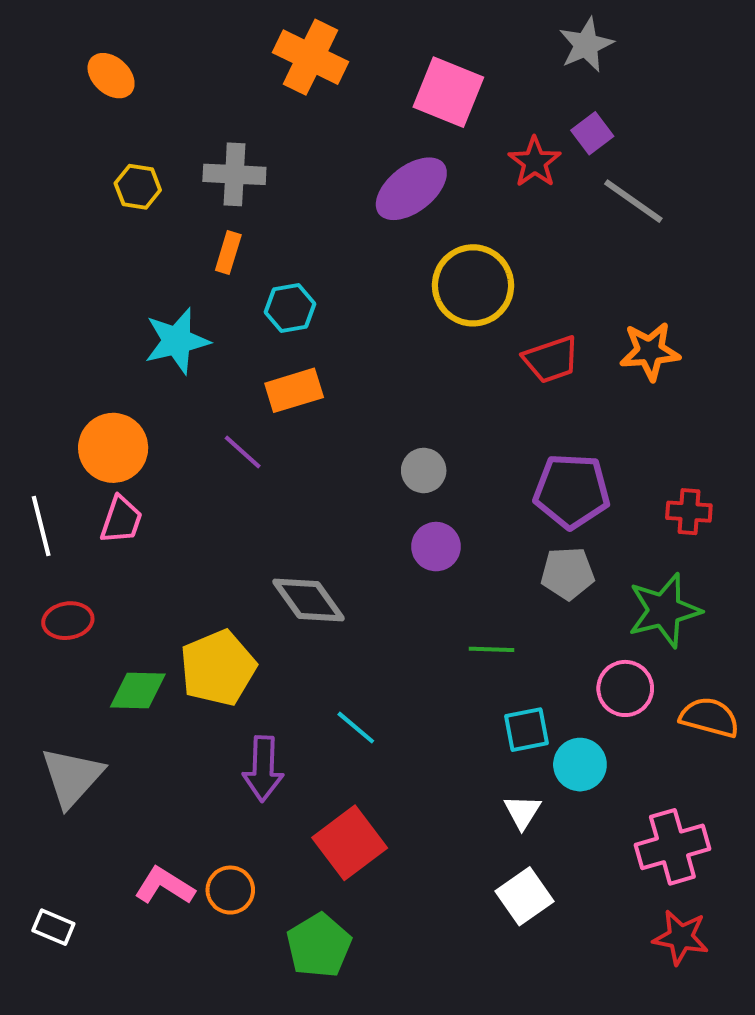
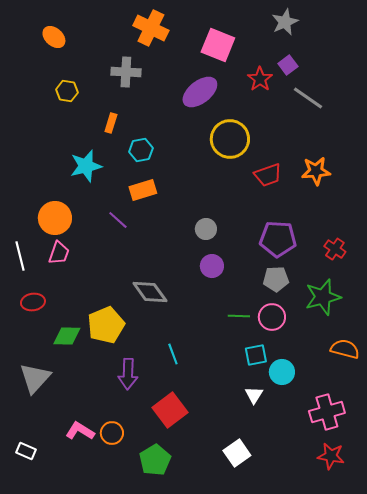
gray cross: (234, 174) -> (126, 72), moved
red cross: (689, 512) -> (335, 249), turned 30
pink circle: (625, 688) -> (272, 317), moved
cyan line: (356, 728) -> (173, 354), turned 30
white square: (524, 896) -> (237, 453), moved

